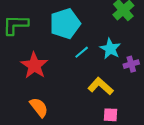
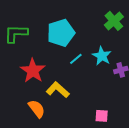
yellow L-shape: (100, 86) -> (58, 90), moved

